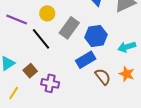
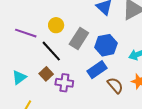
brown square: (30, 71) -> (46, 74), moved
purple cross: (50, 83) -> (64, 83), moved

